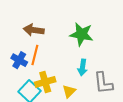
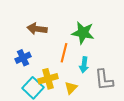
orange line: (35, 55) -> (64, 53), moved
blue cross: (19, 60) -> (23, 58), turned 35

